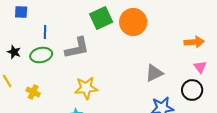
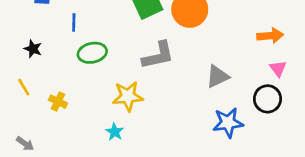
gray L-shape: (77, 48) -> (158, 55), moved
green ellipse: (41, 55) -> (92, 53), moved

